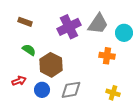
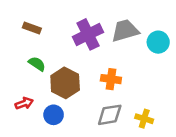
gray trapezoid: (98, 24) -> (125, 31), turned -140
orange cross: (107, 56) -> (111, 79), moved
gray diamond: (71, 90) -> (110, 115), moved

